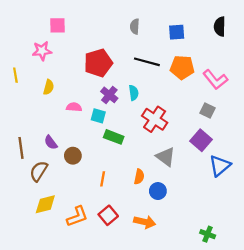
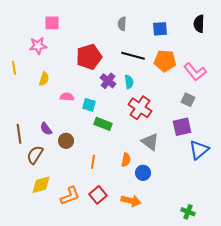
cyan semicircle: (134, 93) -> (129, 82), moved
purple cross: (109, 95) -> (108, 81), moved
purple square: (201, 140) -> (182, 127), turned 36

